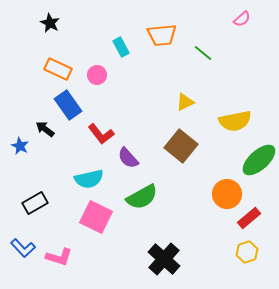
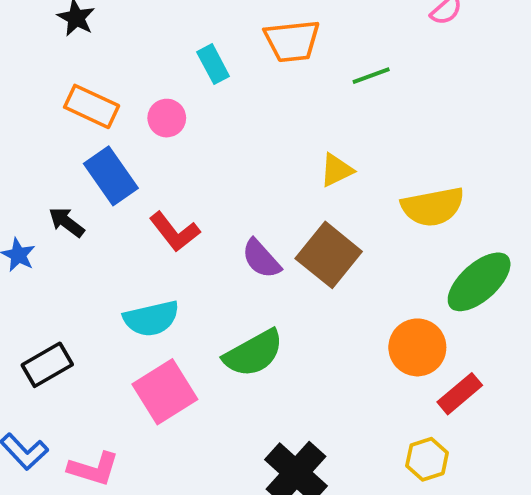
green line: (203, 53) -> (371, 76), turned -60
purple semicircle: (128, 158) -> (261, 259), moved
pink square: (96, 217) -> (165, 392), turned 32
yellow hexagon: (247, 252) -> (427, 459), moved

